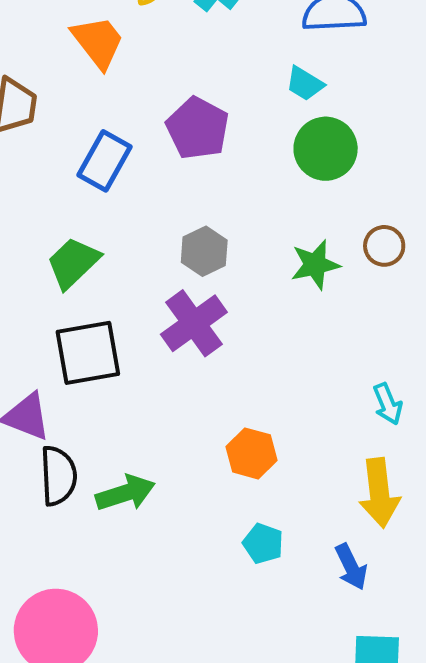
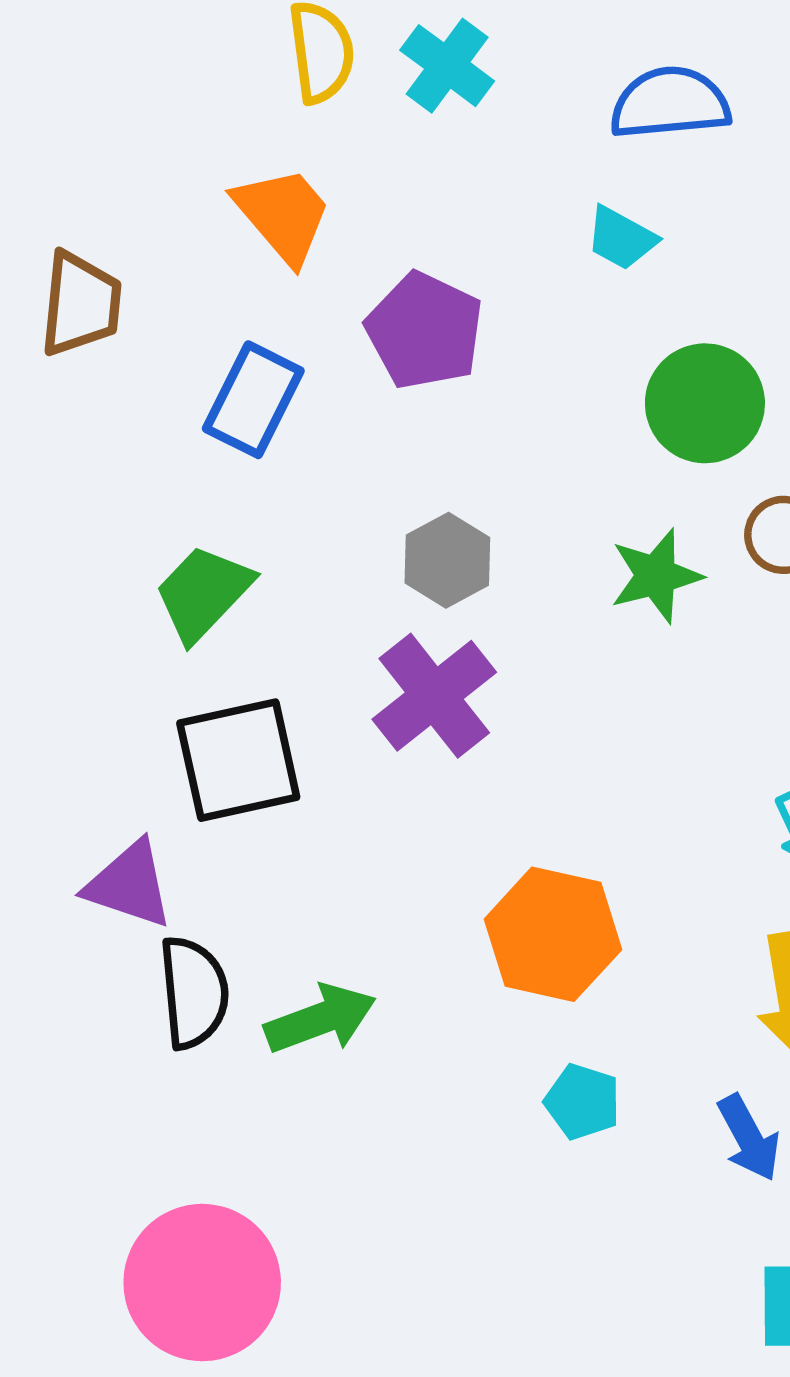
orange trapezoid: (98, 42) -> (283, 215), moved
green circle: (326, 149) -> (705, 403), moved
orange hexagon: (251, 453) -> (553, 934), size x1.4

